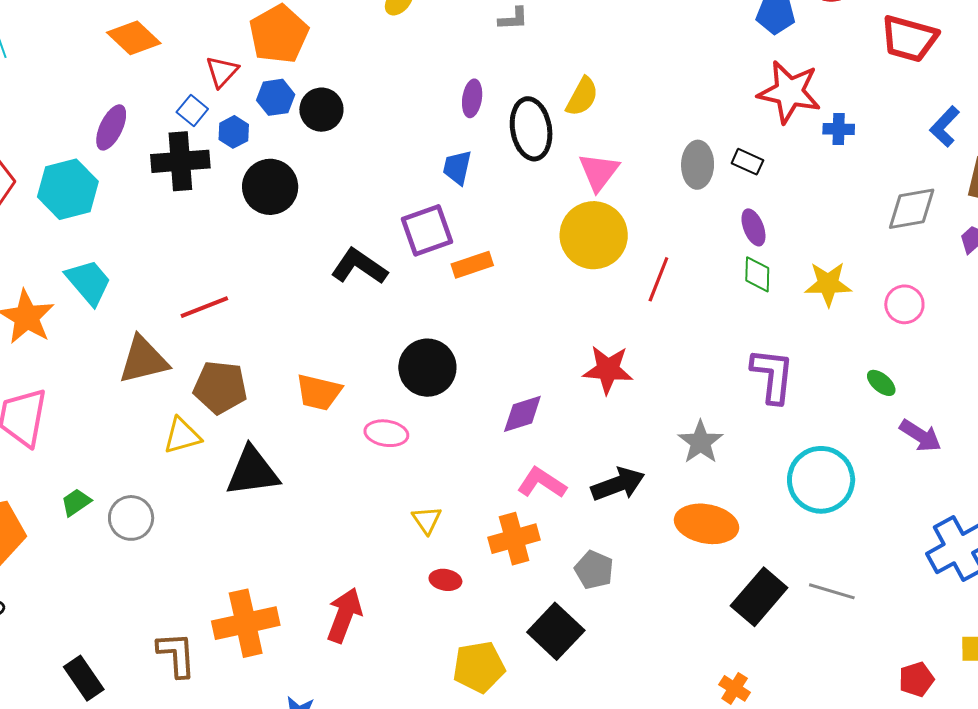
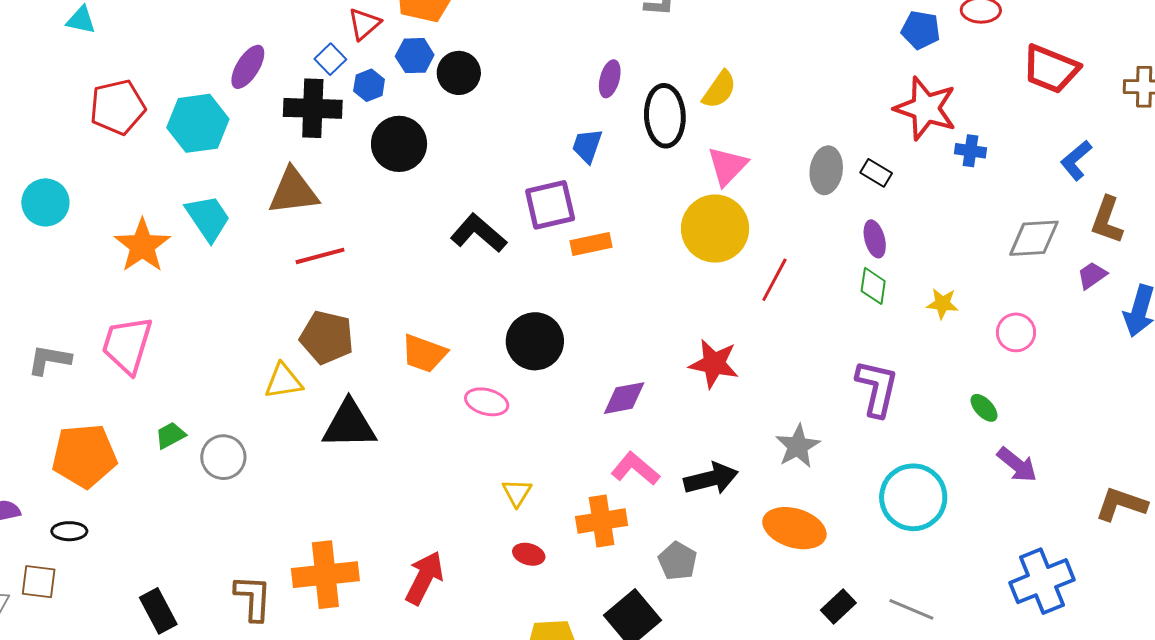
yellow star: (828, 284) -> (942, 304), size x0.7
brown triangle: (143, 360) -> (293, 191), moved
black rectangle: (759, 597) -> (838, 607), size x0.6

